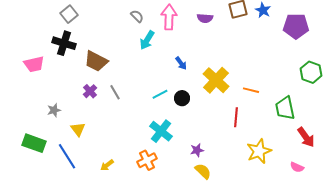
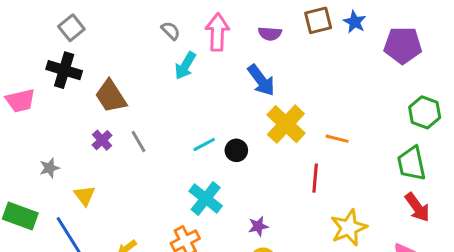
brown trapezoid: (96, 61) -> (111, 96), turned 30
blue arrow: (181, 63) -> (261, 80), moved, size x1.6
green trapezoid: (285, 108) -> (412, 163), moved

